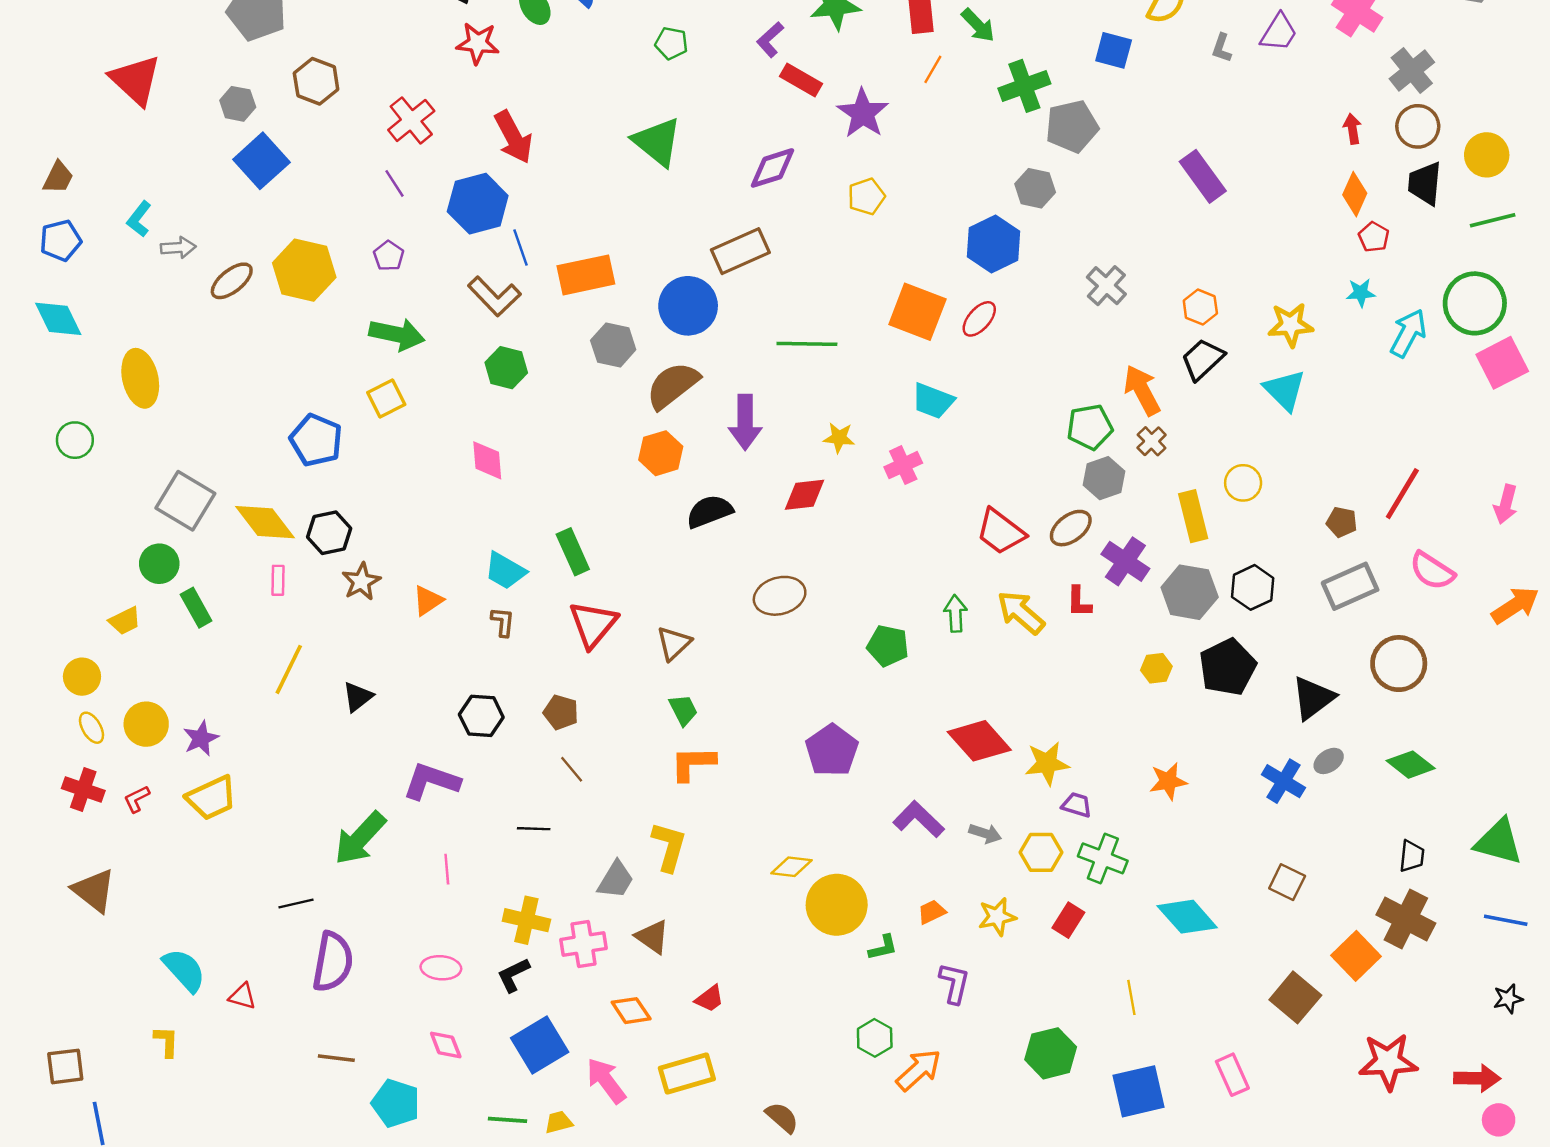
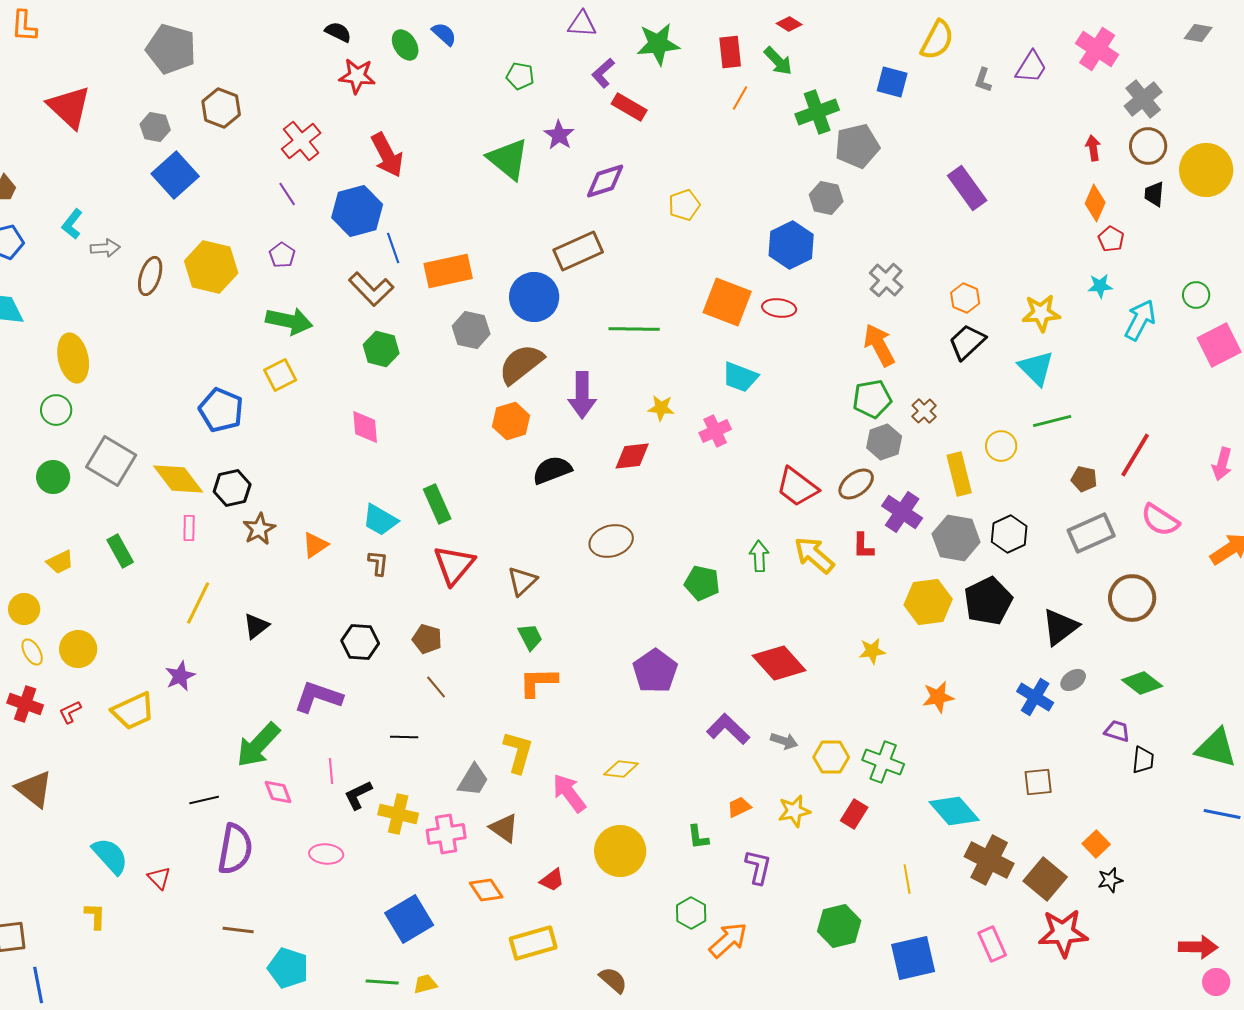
purple star: (863, 113) -> (559, 135), moved, size x0.7
yellow circle: (1487, 155) -> (1206, 170), size x1.4
black trapezoid: (1425, 183) -> (1154, 194), size x0.7
green line: (1493, 220) -> (1052, 421), moved
brown ellipse: (232, 281) -> (150, 276), turned -33
green circle: (1475, 303) -> (1196, 295), size x0.5
red ellipse: (979, 319) -> (779, 308), turned 56
orange arrow: (1142, 390) -> (879, 345), moved
green circle: (75, 440) -> (56, 410), moved
green circle: (159, 564) -> (53, 477), moved
yellow hexagon: (1156, 668) -> (928, 602), size x1.8
purple star: (201, 738) -> (180, 676), moved
yellow star: (1047, 763) -> (872, 651), moved, size x0.7
purple trapezoid: (1077, 805) -> (1117, 731), moved
brown square: (1287, 882) -> (1038, 782), turned -32
yellow circle: (837, 905) -> (620, 851), moved
brown cross: (1406, 919) -> (989, 860), moved
green L-shape: (883, 948) -> (698, 837), turned 96
orange square: (1356, 956) -> (1096, 844), size x0.7
black L-shape: (513, 975) -> (358, 795), moved
red triangle: (242, 996) -> (159, 878), turned 30
black star: (1508, 999) -> (1110, 880), moved
pink diamond: (446, 1045) -> (278, 792), moved
red star: (1388, 1062) -> (1063, 933), moved
pink arrow: (606, 1081) -> (569, 793), moved

